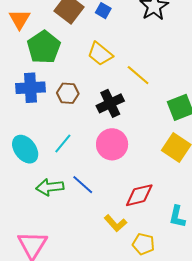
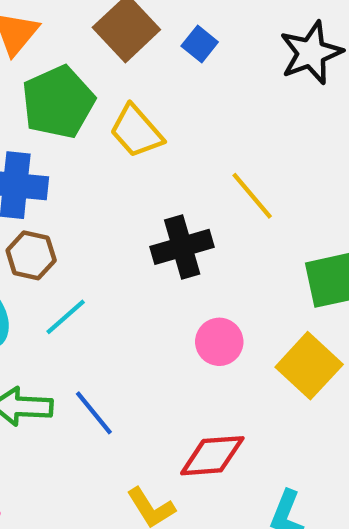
yellow trapezoid: (100, 54) -> (136, 131), moved
brown hexagon: (68, 93) -> (31, 255), moved
pink circle: (112, 144) -> (219, 342), moved, size x0.7

